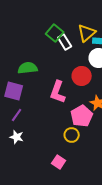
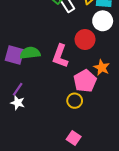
green semicircle: (28, 68) -> (30, 53), moved
purple line: (17, 115) -> (18, 89), moved
pink square: (59, 162) -> (74, 138), moved

